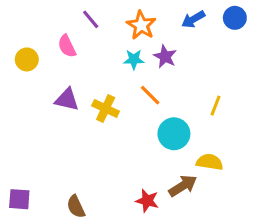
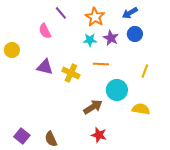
blue circle: (235, 18) -> (135, 34), moved
yellow circle: (27, 59) -> (12, 50), moved
orange line: (150, 95) -> (101, 64), turned -42
brown arrow: (183, 186) -> (93, 107), moved
purple square: (19, 199) -> (22, 136), moved, turned 35

